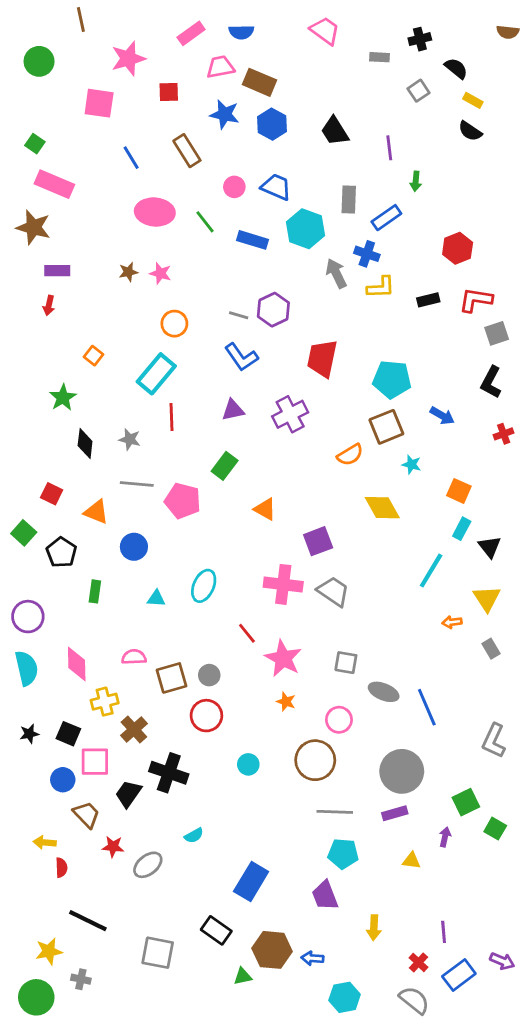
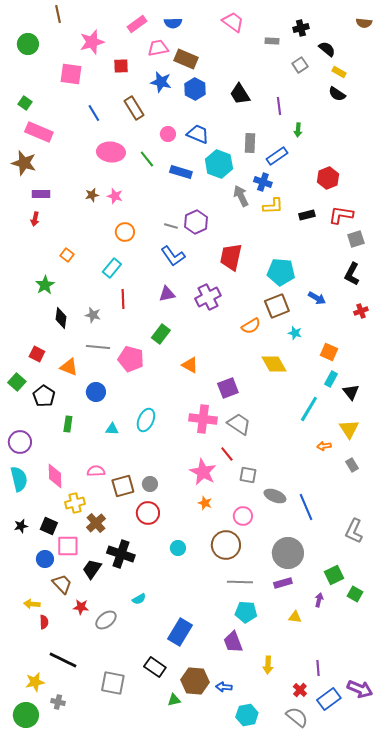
cyan rectangle: (156, 374) -> (112, 268), size x0.7
red line: (247, 633) -> (227, 454), moved
purple arrow: (502, 961) -> (360, 689), size x1.4

